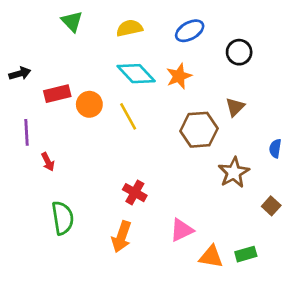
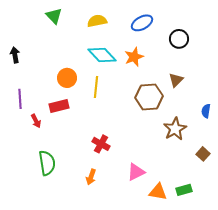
black arrow: (20, 74) -> (15, 55), turned -84
red rectangle: (57, 94) -> (59, 106), moved
yellow line: (128, 116) -> (96, 87), turned 35
orange arrow: (121, 237) -> (91, 177), size x0.7

